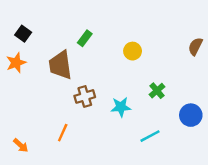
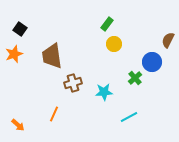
green rectangle: (85, 38) -> (107, 24), moved
blue circle: (191, 115) -> (152, 62), moved

